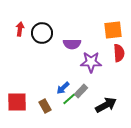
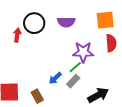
red arrow: (20, 29) -> (17, 35), moved
purple semicircle: (72, 44) -> (66, 22), moved
green line: (69, 99) -> (75, 67), moved

